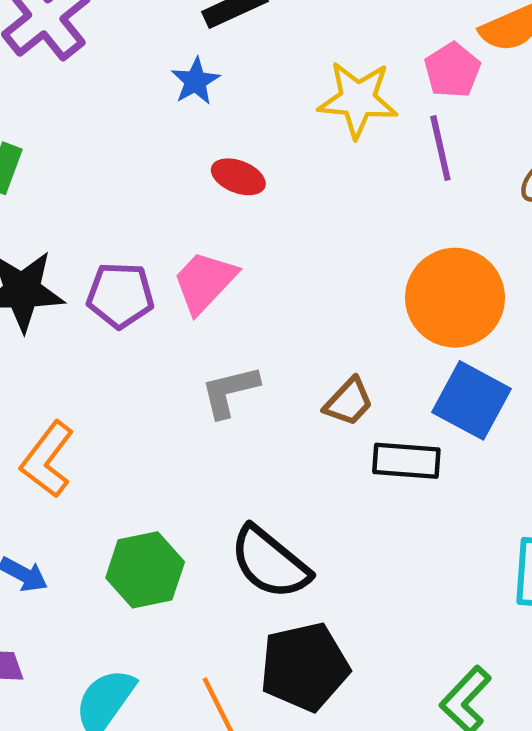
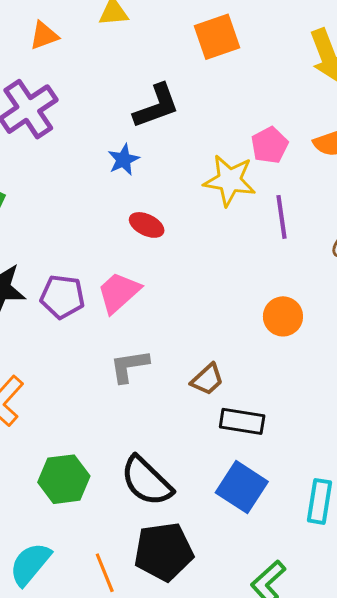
pink pentagon: (452, 70) -> (270, 145), moved
orange circle: (455, 298) -> (283, 316), size x0.6
blue square: (472, 400) -> (242, 487), moved

